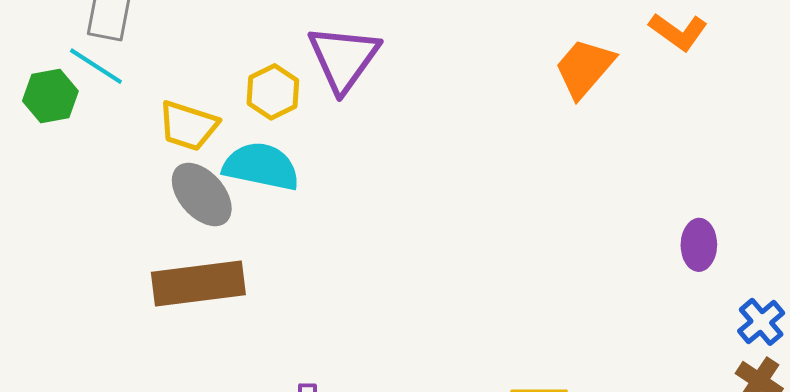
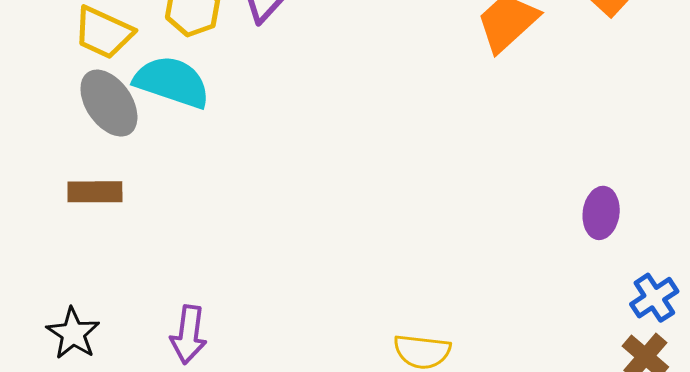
brown rectangle: (198, 283) -> (95, 192), size x0.6

